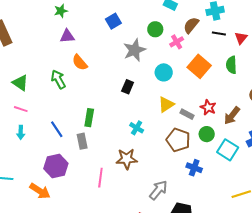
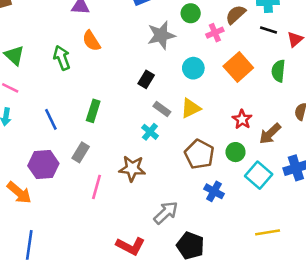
gray rectangle: (187, 114) -> (162, 109), moved
gray rectangle: (82, 141) -> (81, 152), moved, turned 35

